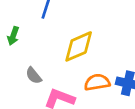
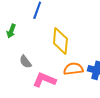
yellow diamond: (79, 46) -> (60, 41), turned -64

